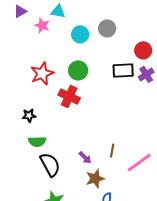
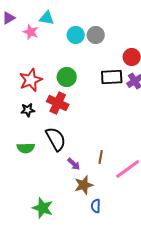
cyan circle: (80, 34) -> (76, 35), moved
black star: (29, 116) -> (28, 110), moved
black semicircle: (50, 165) -> (56, 139), moved

